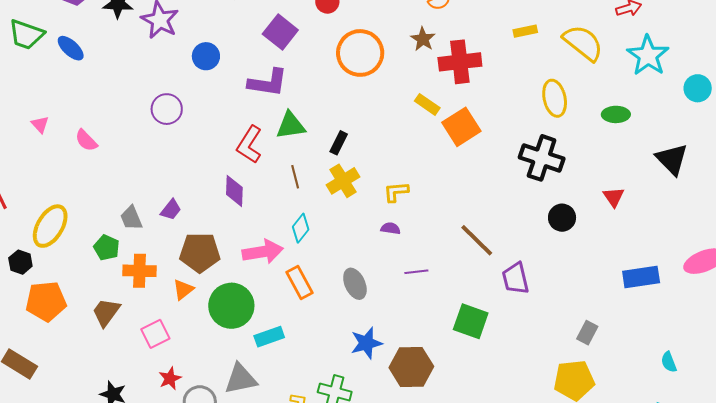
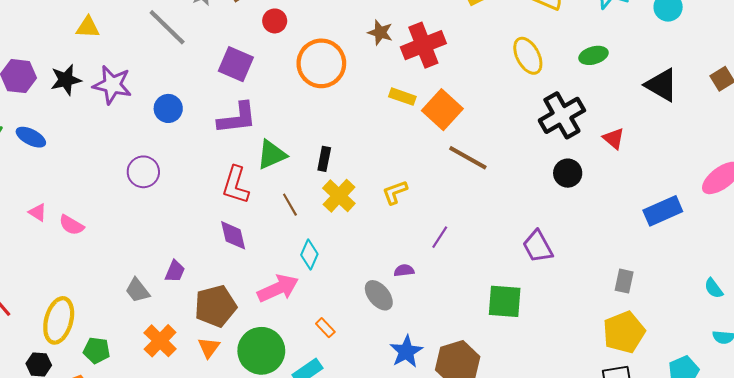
pink triangle: (40, 124) -> (38, 212), moved
black cross: (542, 158) -> (562, 115), moved, turned -33
purple semicircle: (391, 228) -> (404, 270), moved
brown line: (477, 240) -> (468, 158), moved
green pentagon: (107, 248) -> (97, 350), moved
orange cross: (140, 271) -> (160, 341), turned -32
purple line: (416, 272) -> (440, 237), moved, turned -35
orange rectangle: (300, 283) -> (325, 328), moved, size x0.6

